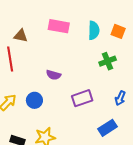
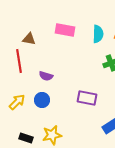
purple semicircle: (54, 75) -> (46, 76), moved
purple rectangle: (82, 98) -> (87, 98), turned 30

